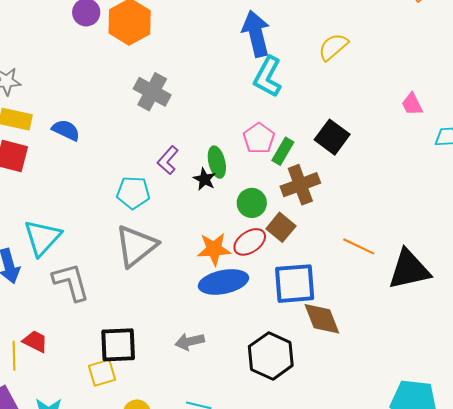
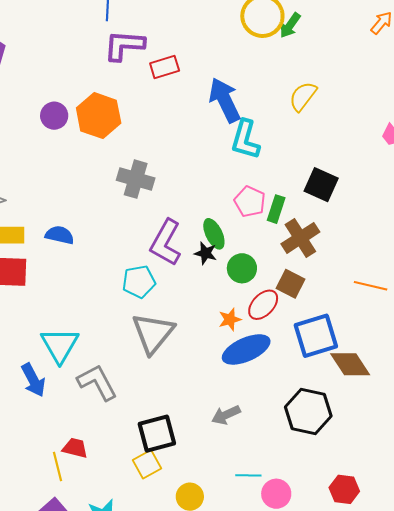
purple L-shape: (168, 160) -> (166, 243), size x1.6
green circle: (252, 203) -> (242, 268), moved
orange star: (214, 249) -> (230, 319), size x0.7

